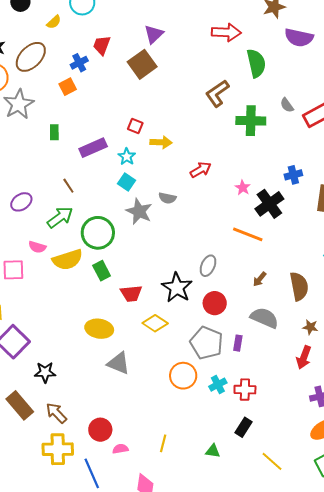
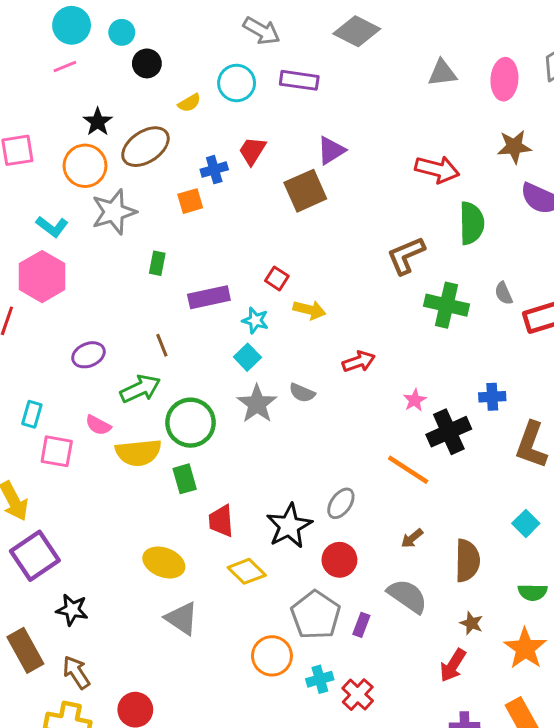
cyan star: (127, 157) -> (255, 320), turned -30
red trapezoid: (131, 293) -> (221, 521), turned 80
red cross: (245, 390) -> (358, 695), turned 30

